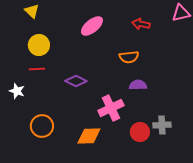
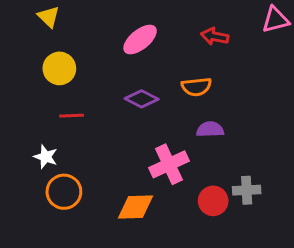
red line: (37, 69) -> (72, 116), moved
purple diamond: (76, 81) -> (142, 99), moved
white star: (17, 91) -> (46, 157), moved

